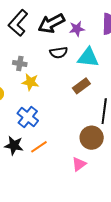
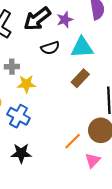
blue cross: (28, 117) -> (18, 116), moved
orange line: (39, 147) -> (73, 141), moved

